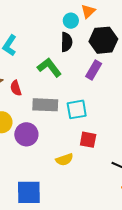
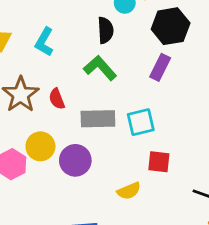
black semicircle: (66, 42) -> (106, 30), moved

